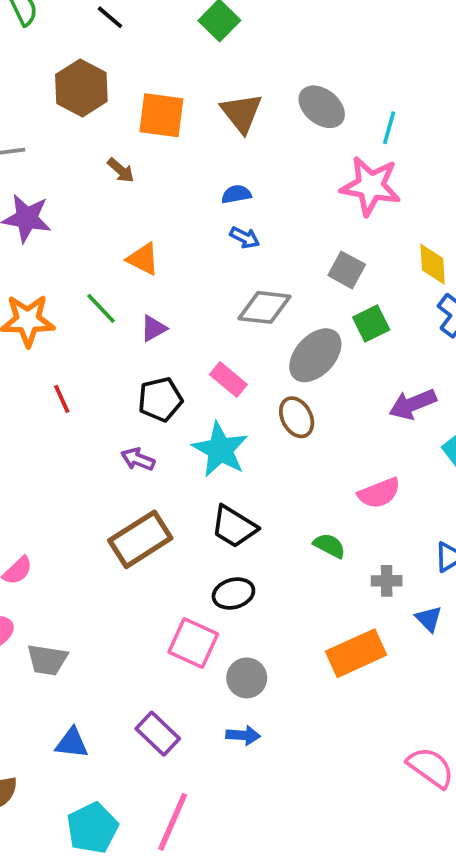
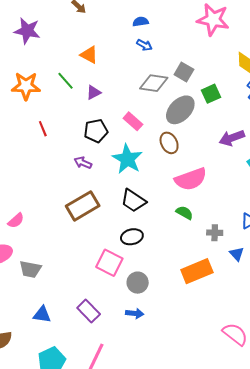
gray square: (347, 270) -> (184, 72), moved
pink semicircle: (379, 493) -> (191, 179), moved, size x1.4

